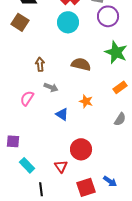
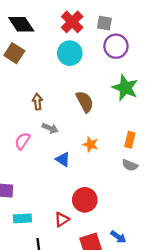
brown semicircle: (81, 64) -> (85, 102), turned 48
orange rectangle: (120, 87) -> (130, 140), moved, turned -40
gray semicircle: (120, 119) -> (130, 165), turned 80
cyan rectangle: (27, 165) -> (22, 218), turned -49
red triangle: (61, 166) -> (62, 220), turned 32

